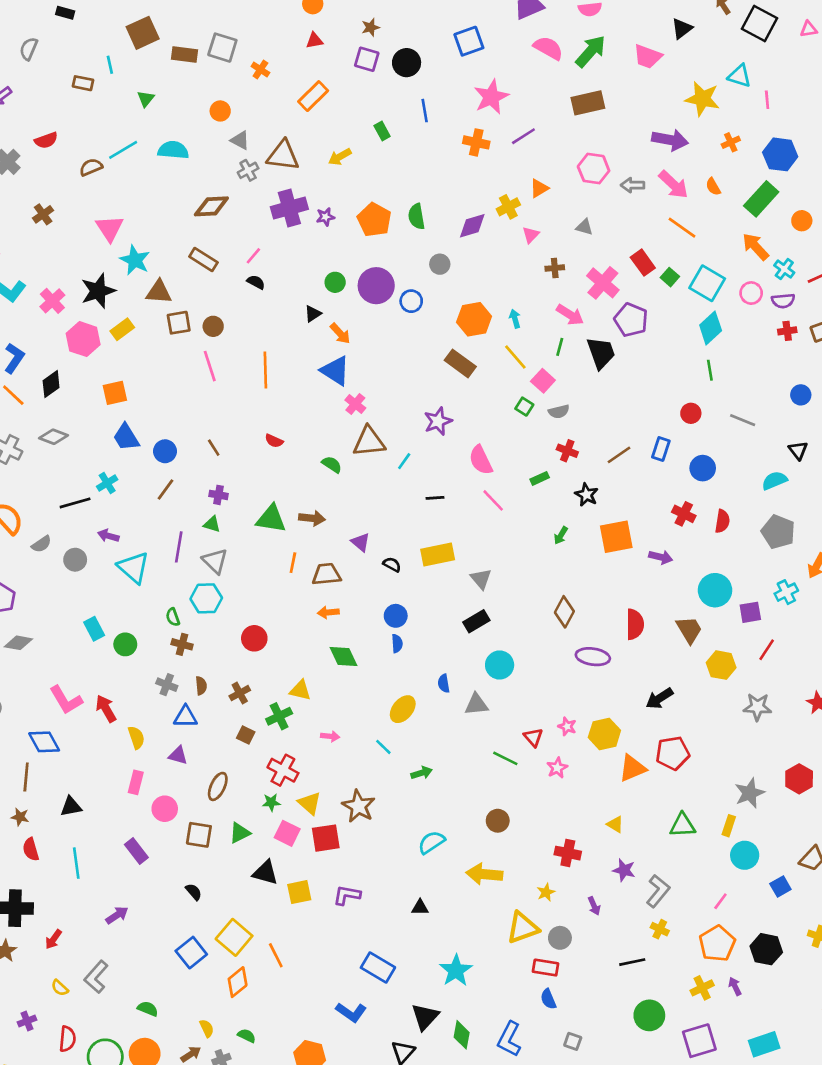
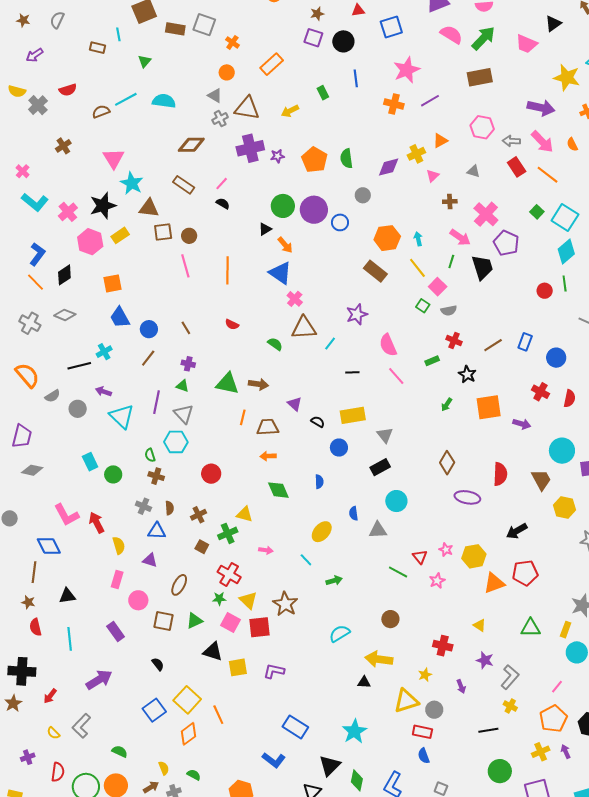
red triangle: (314, 41) -> (358, 10), moved
orange circle: (220, 111) -> (227, 72), moved
red rectangle: (643, 263) -> (517, 167), moved
green circle: (335, 282) -> (283, 206), size x1.5
red circle: (691, 413) -> (545, 291), moved
blue circle: (396, 616) -> (339, 448), moved
black triangle: (420, 907) -> (364, 682), moved
purple arrow: (117, 915) -> (99, 680), size x1.5

